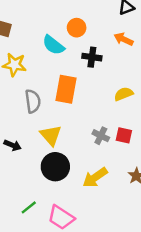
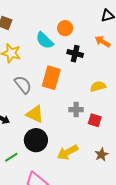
gray semicircle: (33, 101) -> (23, 85), turned -36
yellow triangle: (51, 135) -> (35, 114), turned -30
gray cross: (101, 136) -> (76, 110), moved, turned -32
green line: (29, 207) -> (11, 157), moved

